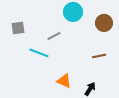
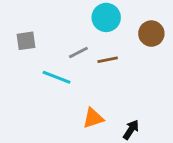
brown line: (99, 56) -> (108, 60), moved
orange triangle: (64, 81) -> (93, 118), turned -42

